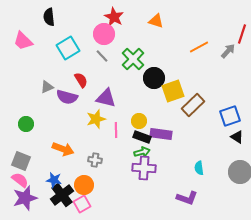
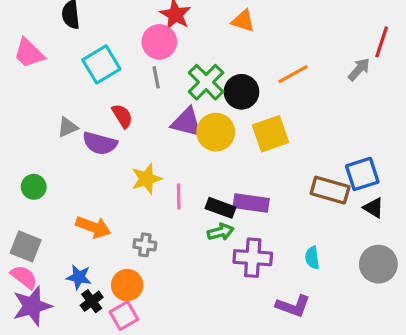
orange line: (199, 47) -> (293, 74), moved
gray line: (102, 56) -> (156, 77), turned 32
black circle: (154, 78) -> (241, 92), moved
purple triangle: (106, 98) -> (187, 122), moved
brown rectangle: (193, 105) -> (330, 190), moved, turned 60
yellow circle: (139, 121) -> (216, 132), moved, size x1.5
purple cross: (144, 168) -> (253, 258), moved
black cross: (62, 195) -> (92, 301), size x0.6

